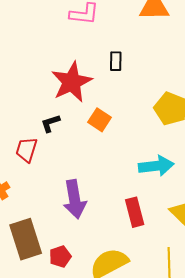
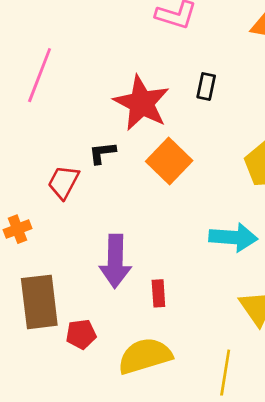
red star: (72, 82) -> (142, 103), turned -30
orange square: (99, 120) -> (169, 161), size x1.4
red rectangle: (135, 212) -> (158, 293), moved, size x0.7

